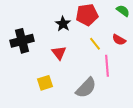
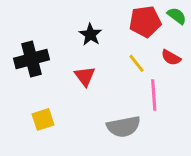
red pentagon: (87, 15) -> (145, 22), moved
yellow square: (45, 83) -> (43, 119), moved
gray semicircle: (86, 88) -> (124, 127), turned 35

